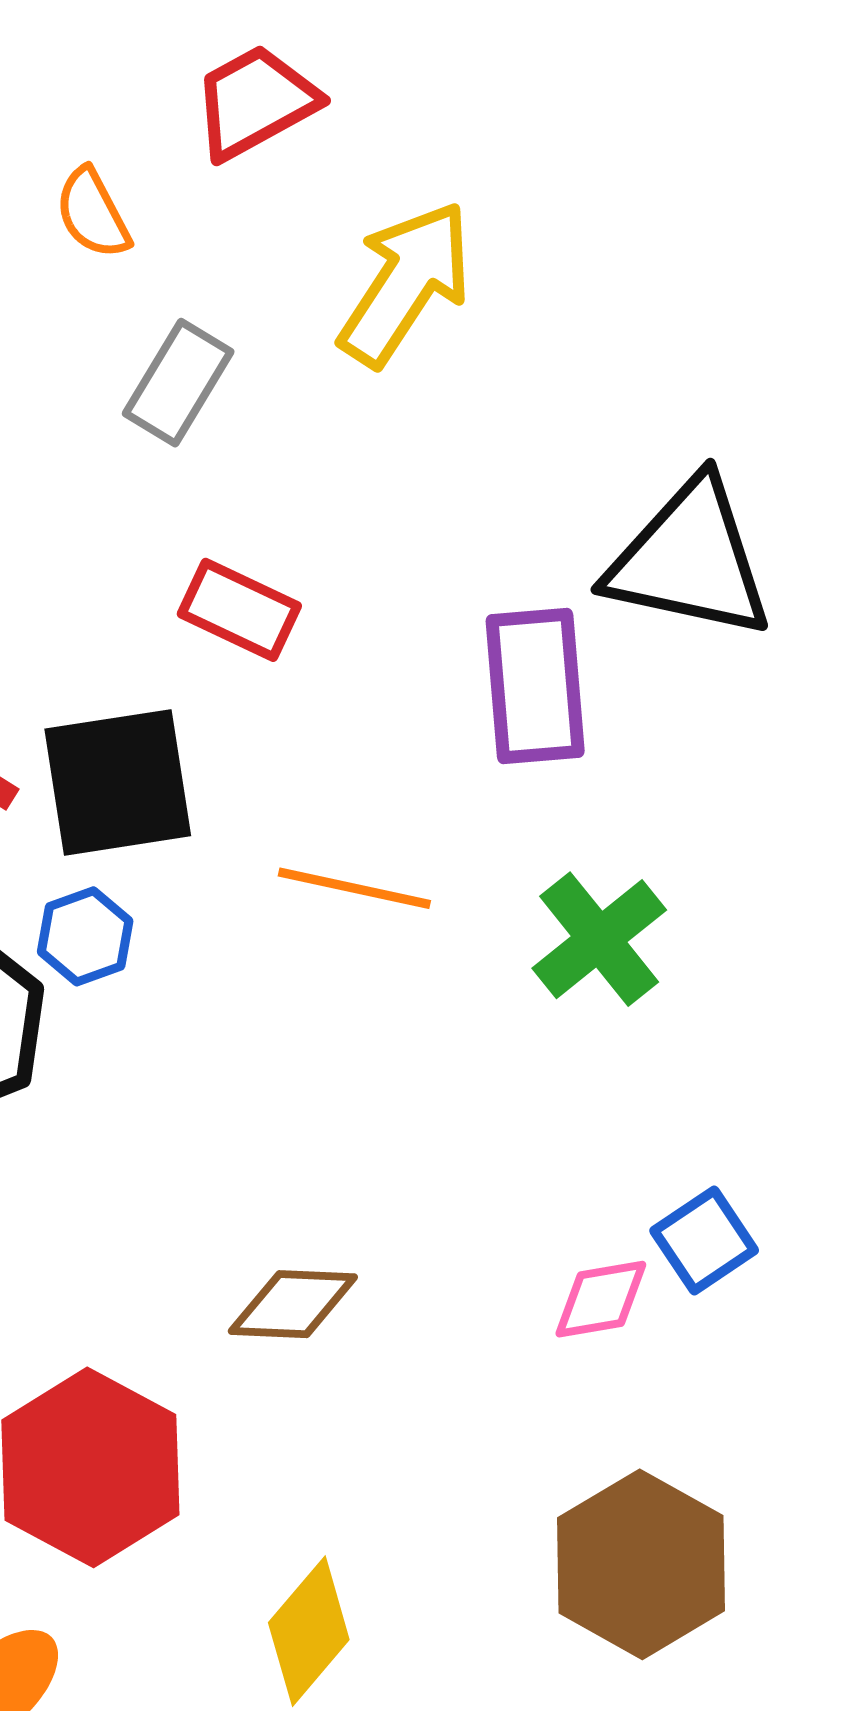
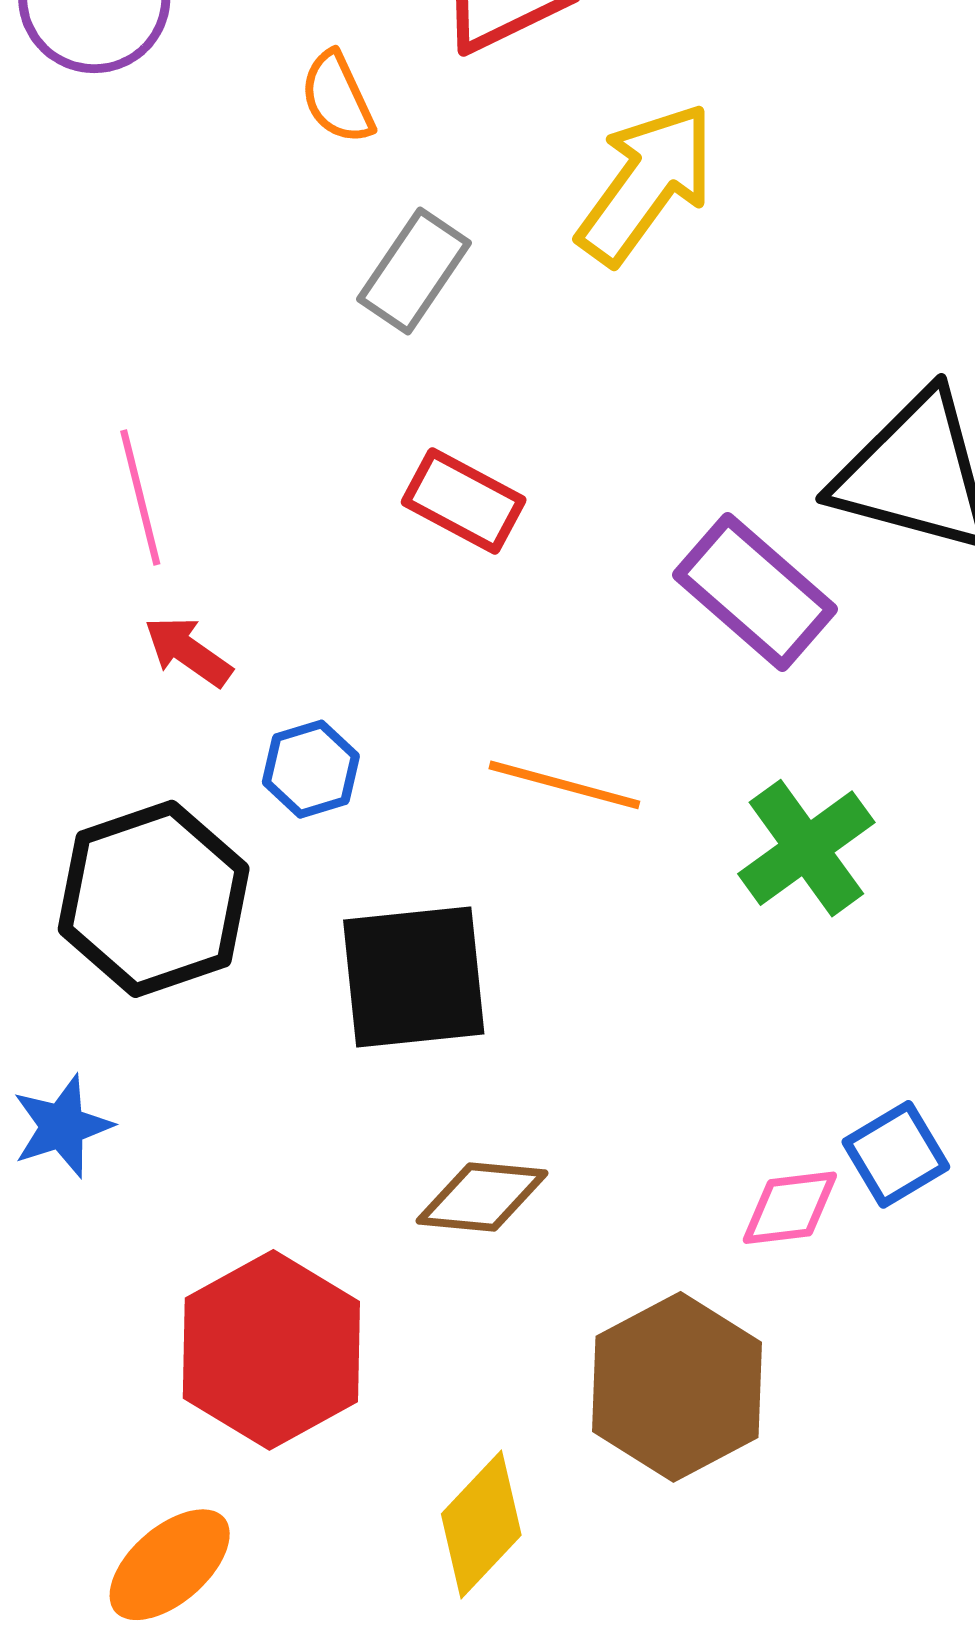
purple rectangle: (535, 686) -> (755, 592), turned -47
black square: (118, 782) -> (414, 977), moved
blue hexagon: (85, 936) -> (311, 769), moved
brown hexagon: (641, 1564) -> (677, 1387), moved

